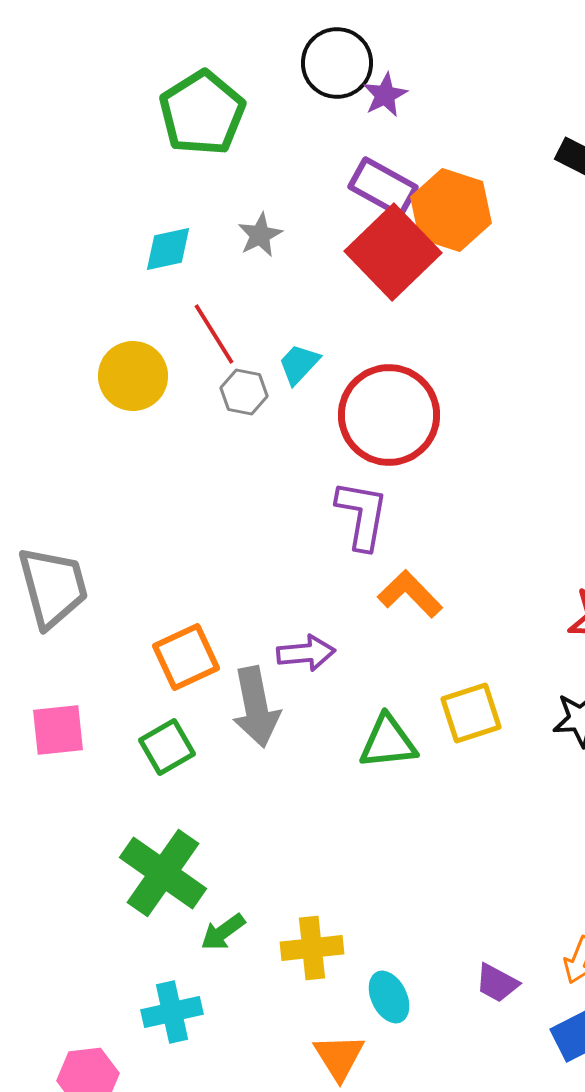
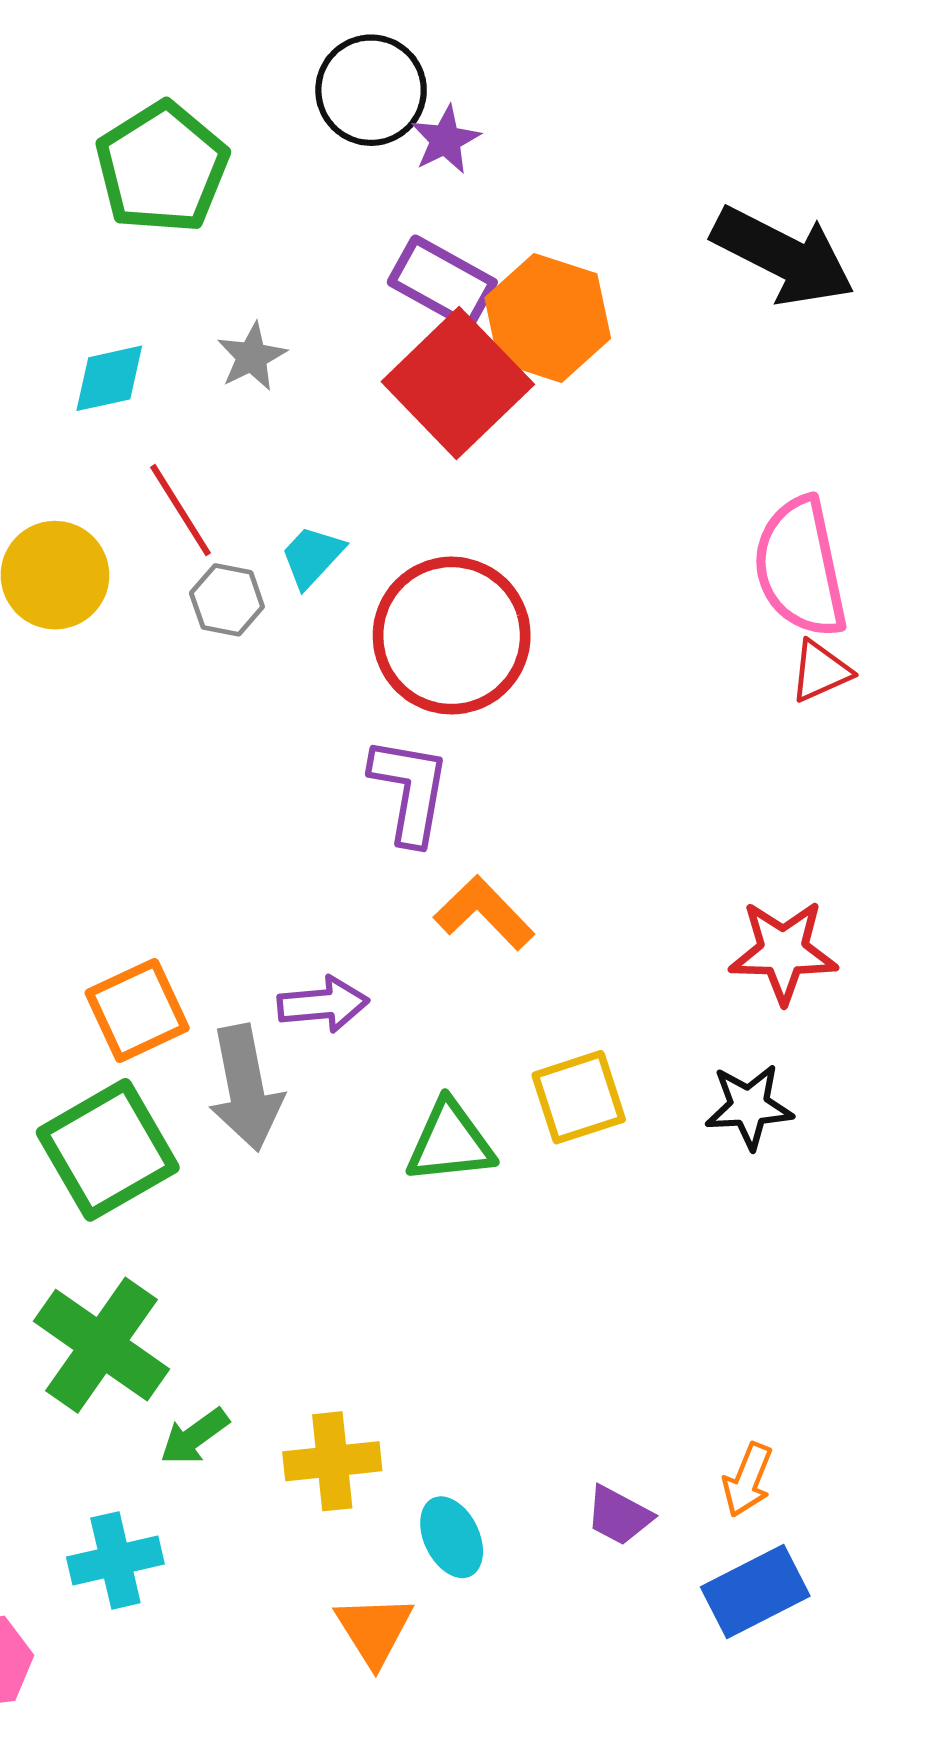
green square: (167, 747) -> (108, 1150), size x1.6

